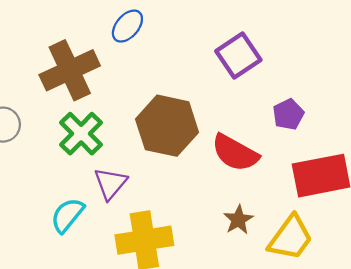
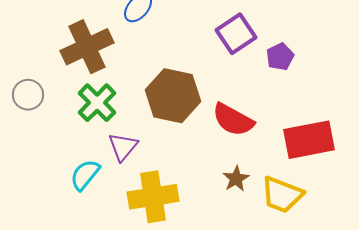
purple pentagon: (288, 114) -> (280, 57), moved
yellow trapezoid: (291, 238) -> (282, 195), turned 75

